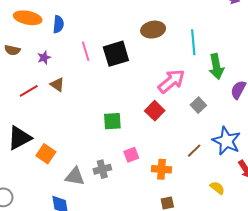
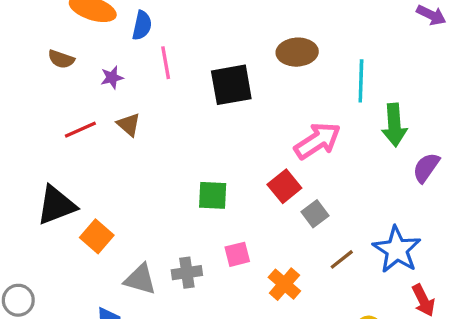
pink line: (86, 51) -> (166, 63), moved
gray square: (198, 105) -> (315, 214), moved
orange cross: (162, 169) -> (284, 284), turned 30

